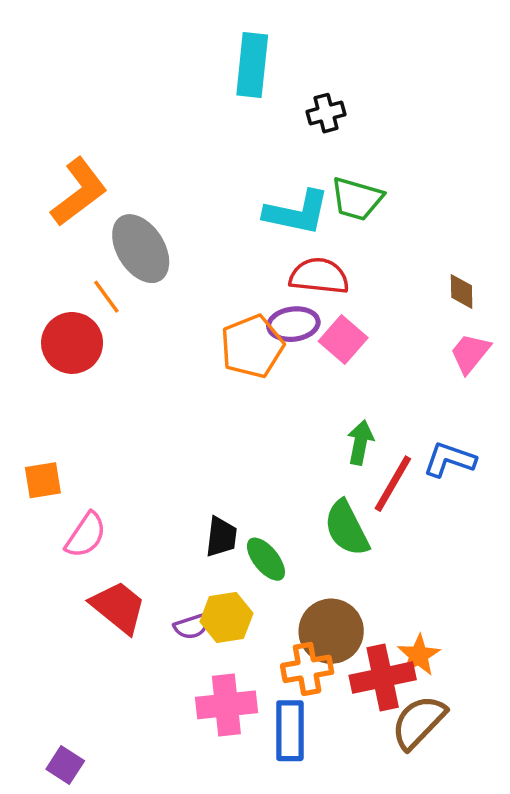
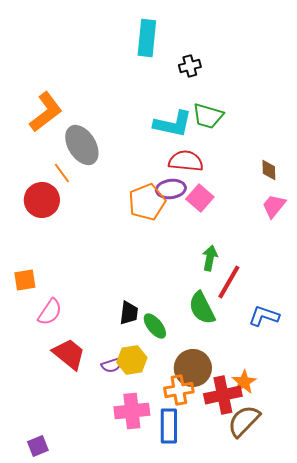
blue L-shape: (450, 460) -> (264, 316), moved
purple square: (65, 765) -> (38, 446), turned 35

